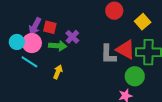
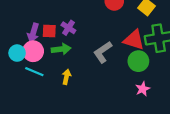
purple cross: (72, 37) -> (68, 28), moved
gray L-shape: (108, 54) -> (103, 52), moved, turned 65
green circle: (135, 76) -> (138, 61), moved

